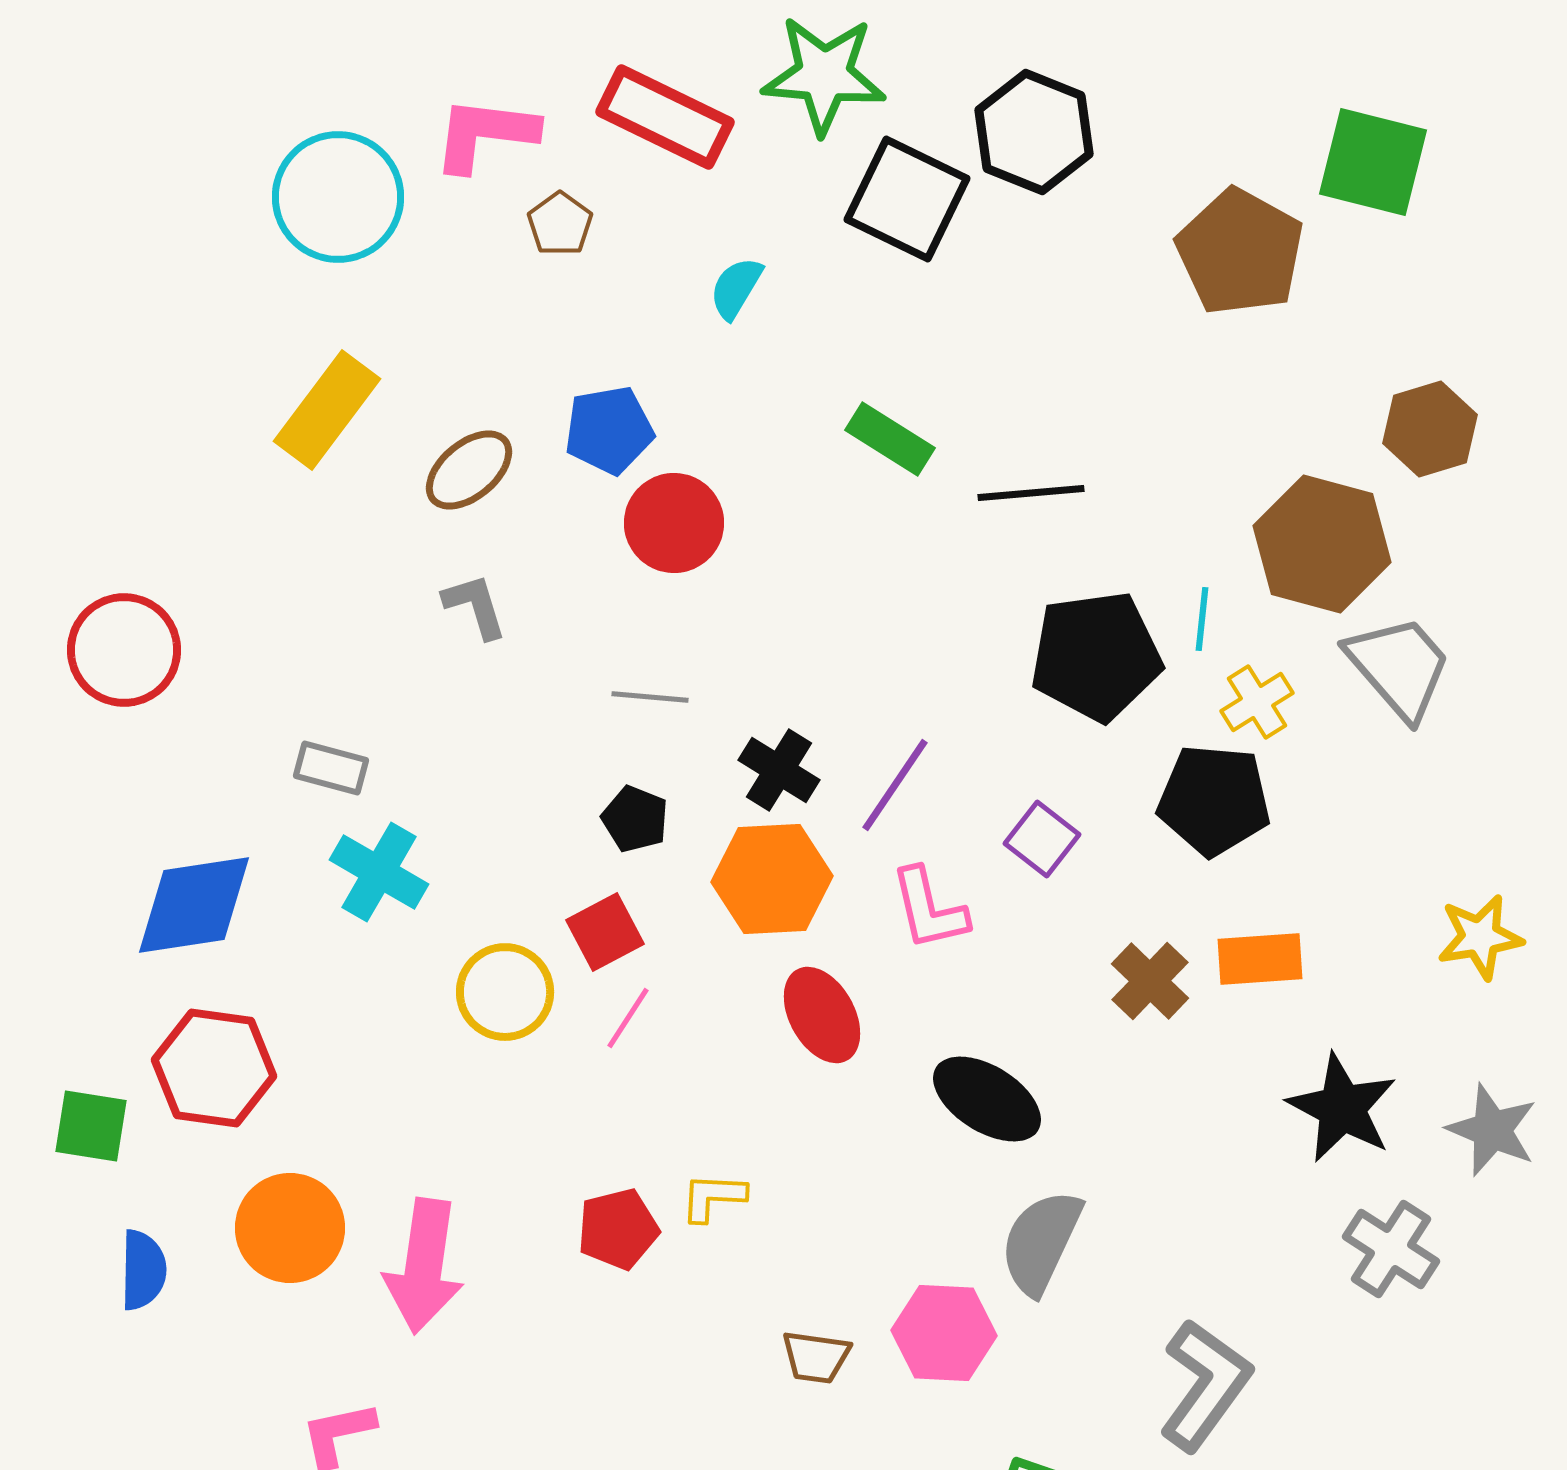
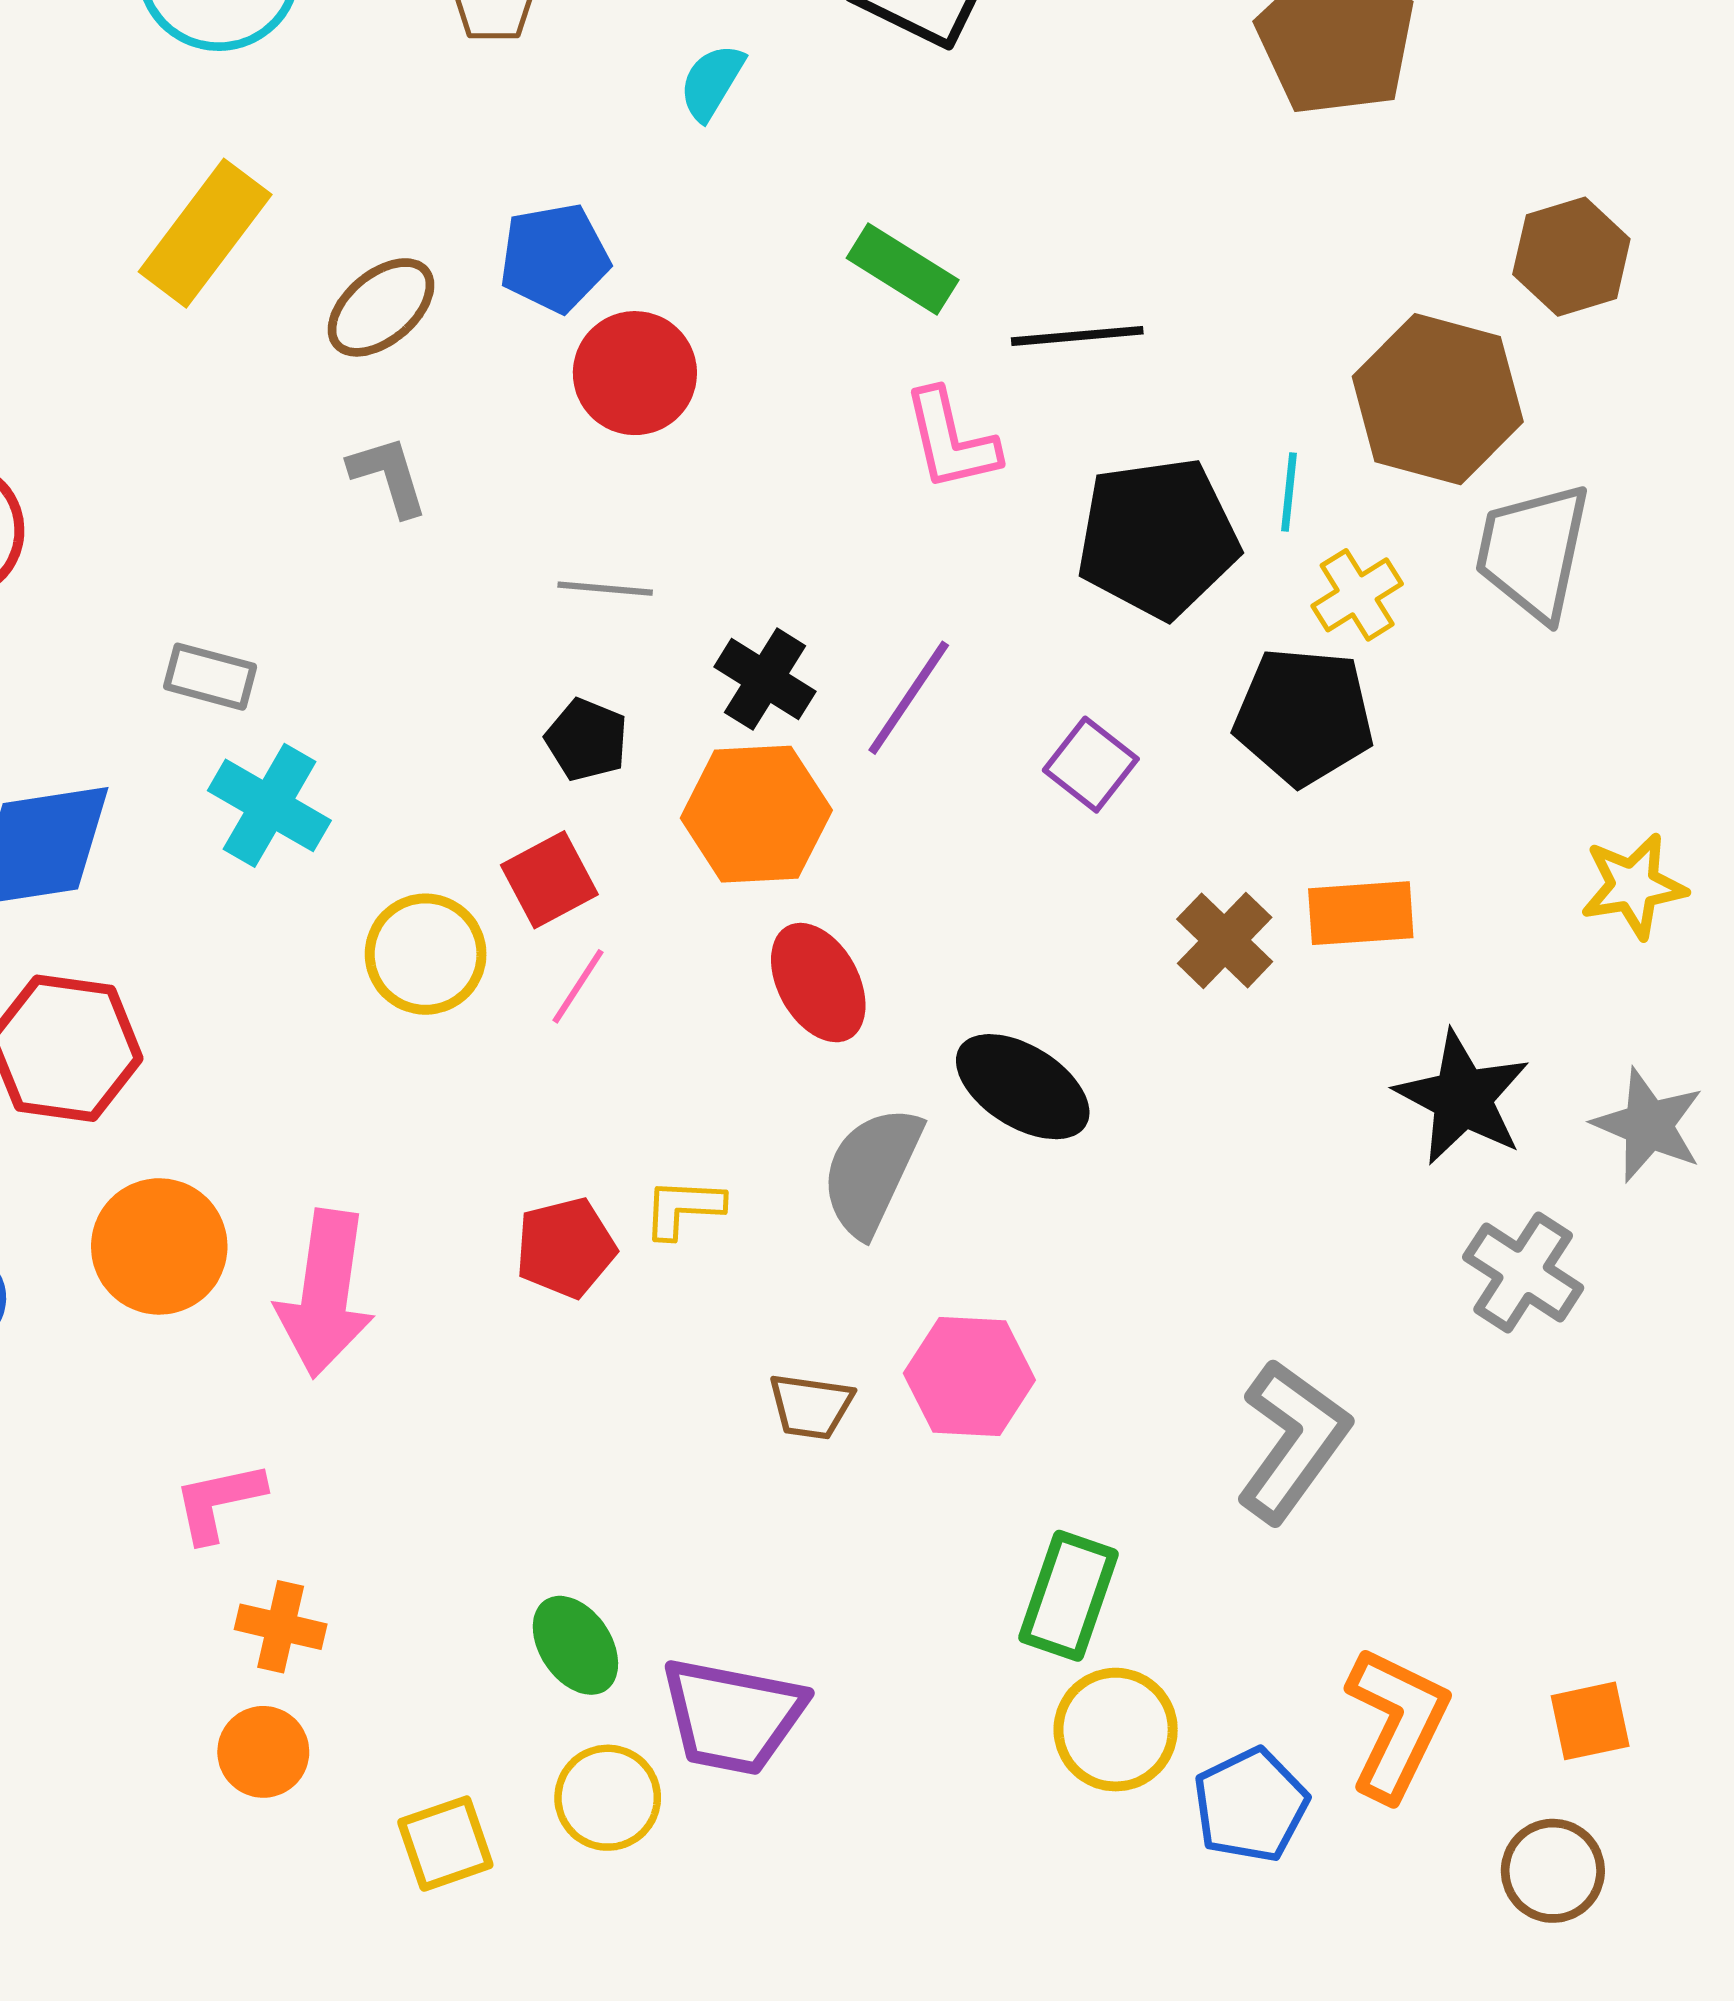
gray trapezoid: (1399, 667) -> (1533, 551), turned -127
pink L-shape: (929, 909) -> (951, 440), moved
gray semicircle: (1041, 1242) -> (872, 1171), moved

